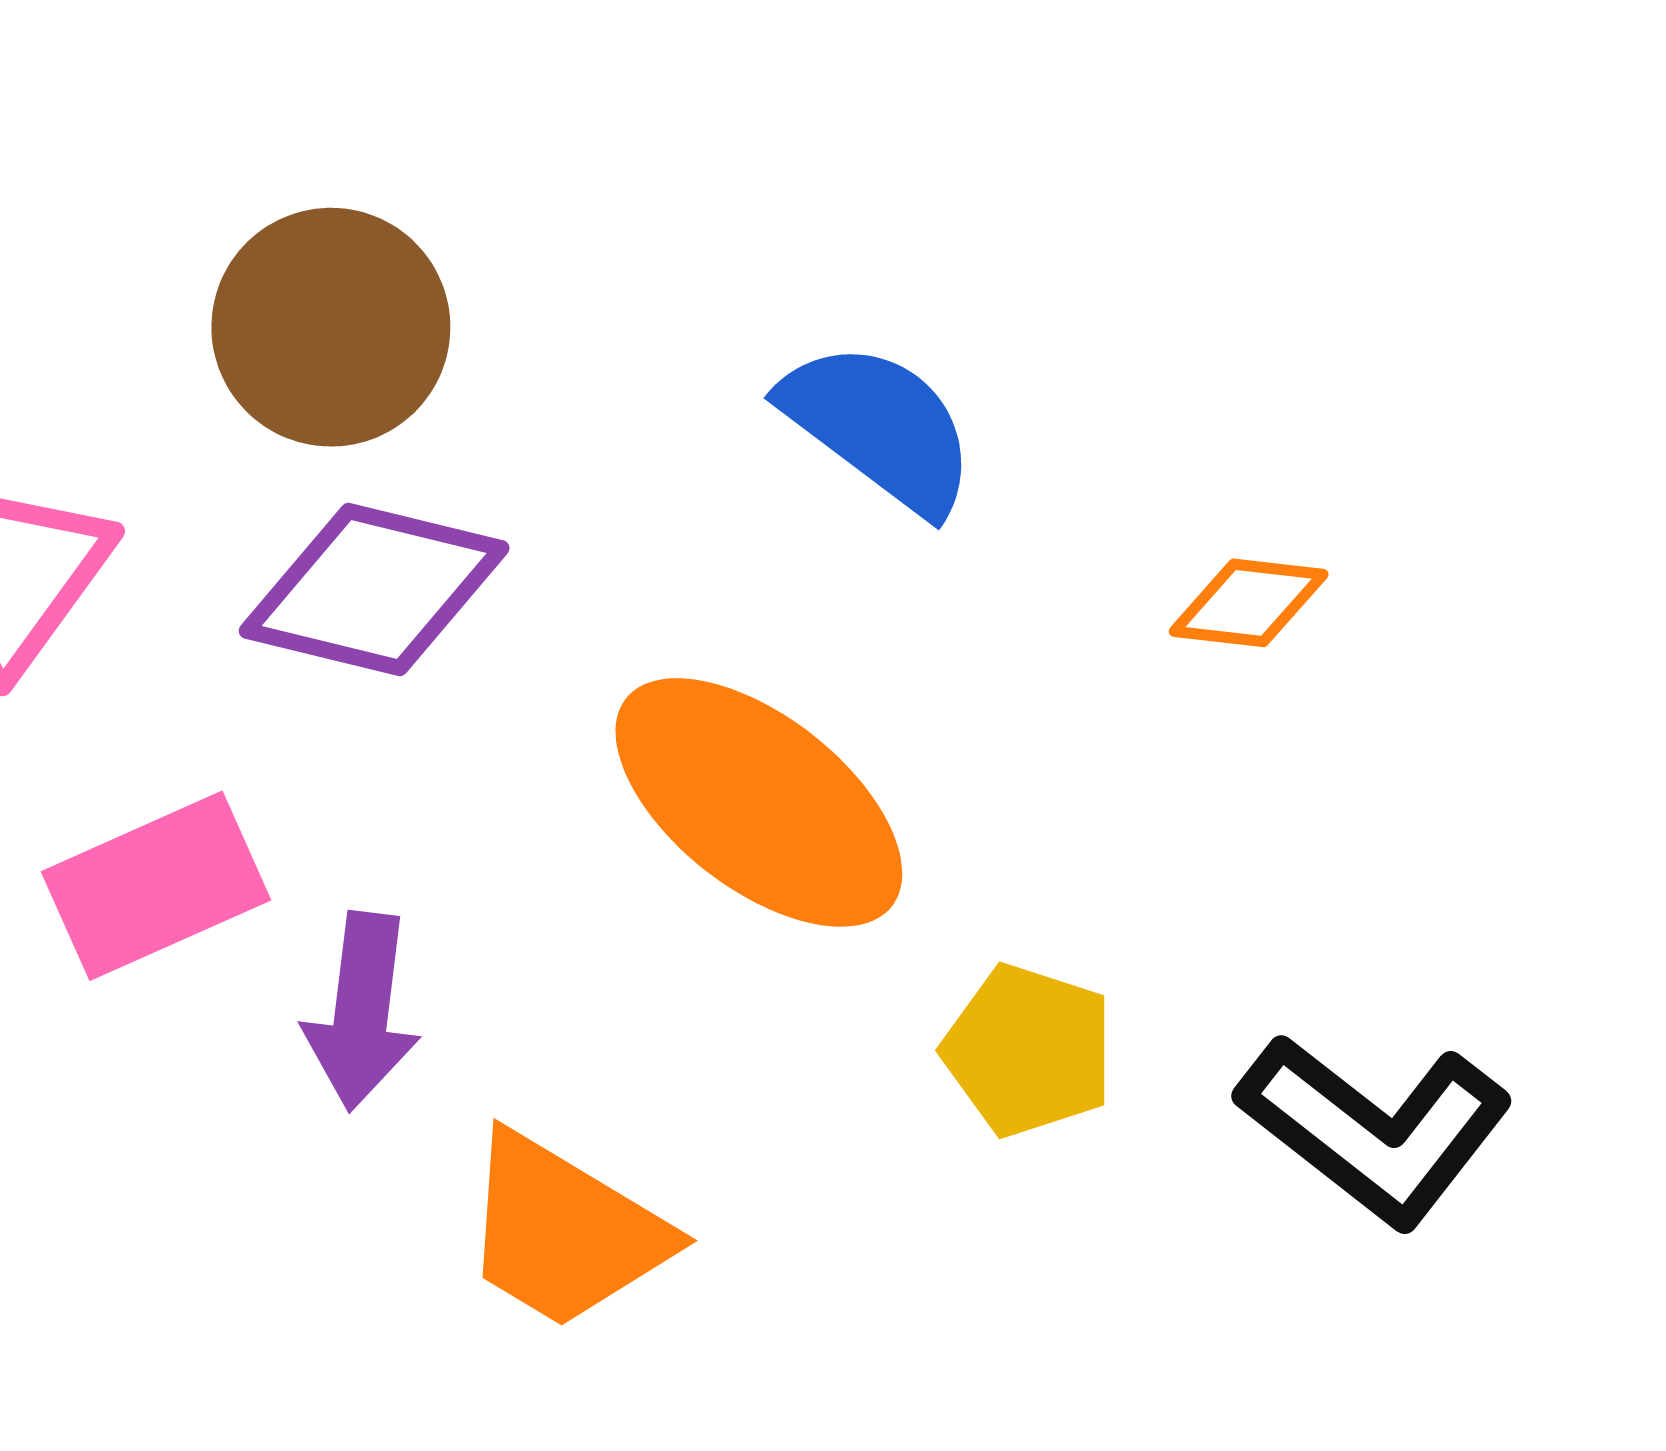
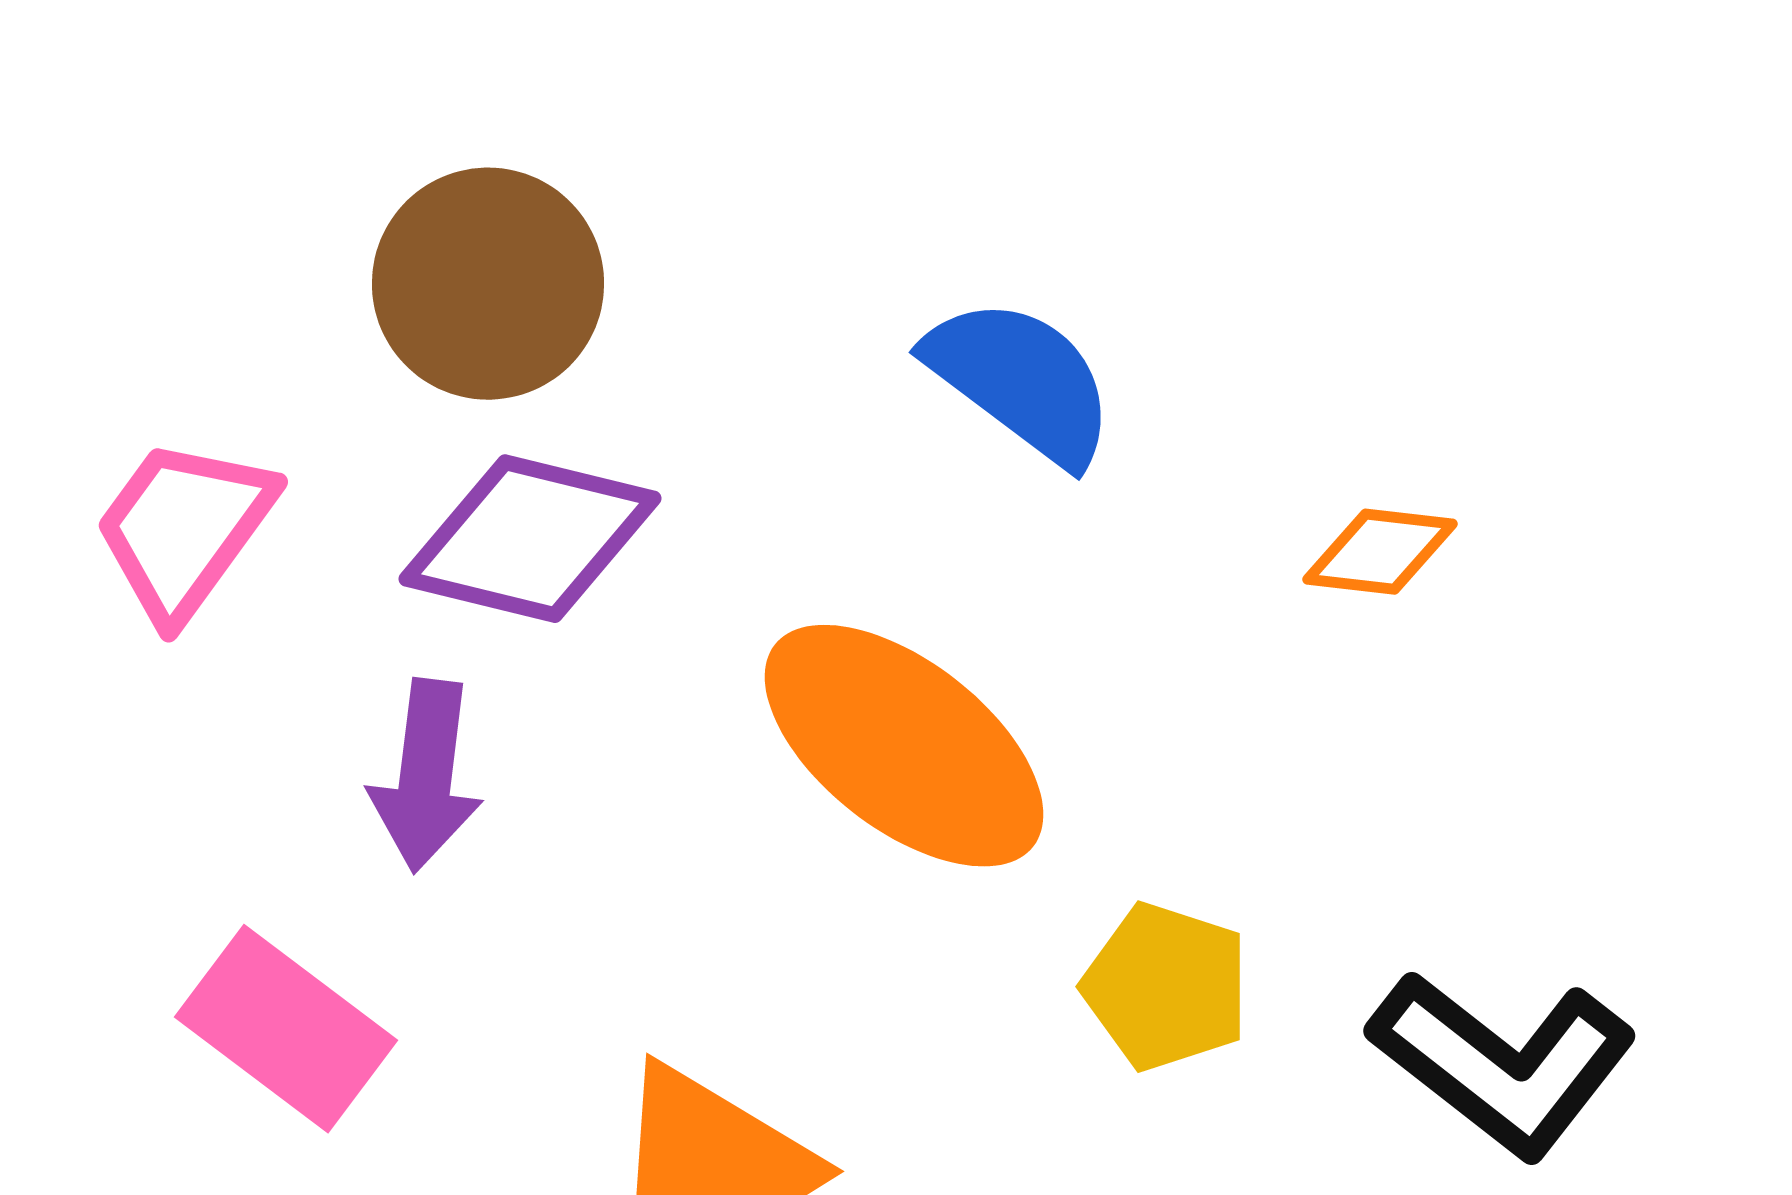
pink rectangle: (156, 886) -> (286, 1029), moved, turned 61
purple arrow: (362, 1011) -> (426, 776), moved

